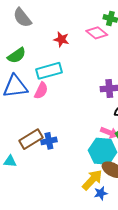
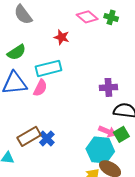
pink diamond: (97, 33) -> (87, 17), moved
blue cross: (49, 141) -> (47, 138), turned -35

